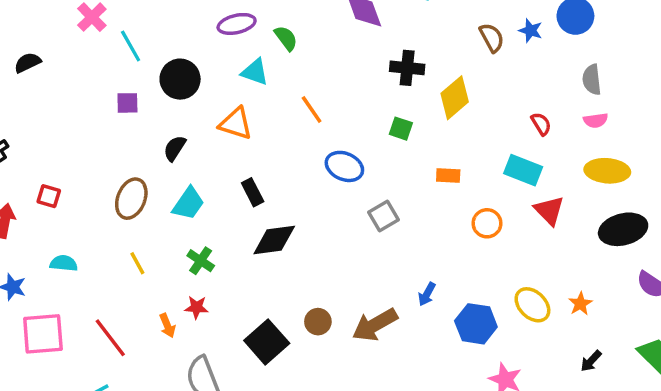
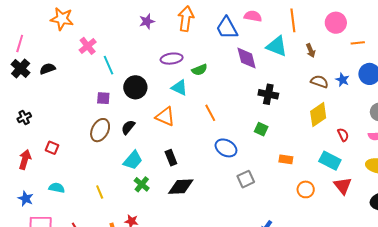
green semicircle: (286, 38) -> (200, 70), turned 98
brown semicircle: (492, 38) -> (319, 82), turned -48
yellow diamond: (455, 98) -> (318, 115), moved
brown ellipse: (131, 199) -> (100, 130), moved
green cross: (201, 261) -> (142, 184), moved

